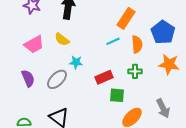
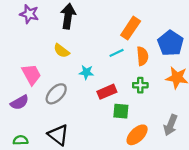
pink trapezoid: (34, 44) -> (31, 74), moved, turned -90
cyan star: (76, 62) -> (86, 72), moved
purple semicircle: (28, 78) -> (19, 102), moved, turned 84
gray arrow: (163, 108) -> (170, 125), turned 48

